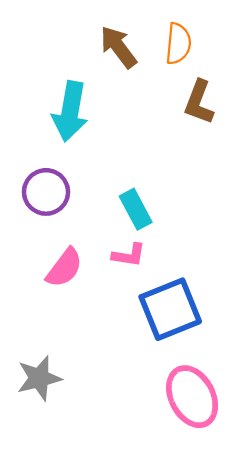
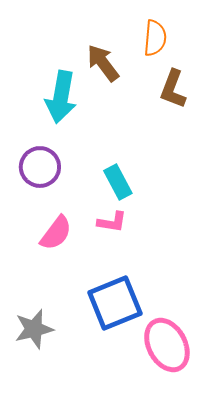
brown arrow: (118, 47) -> (103, 63), moved
blue square: (170, 309) -> (115, 303), moved

